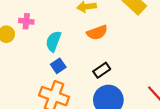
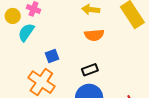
cyan semicircle: (53, 41) -> (26, 32), moved

